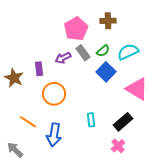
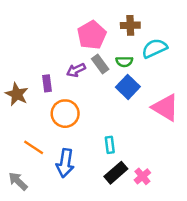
green semicircle: (103, 51) -> (124, 62), turned 40
cyan semicircle: (128, 52) -> (154, 48), moved
black rectangle: (123, 122) -> (116, 173), moved

